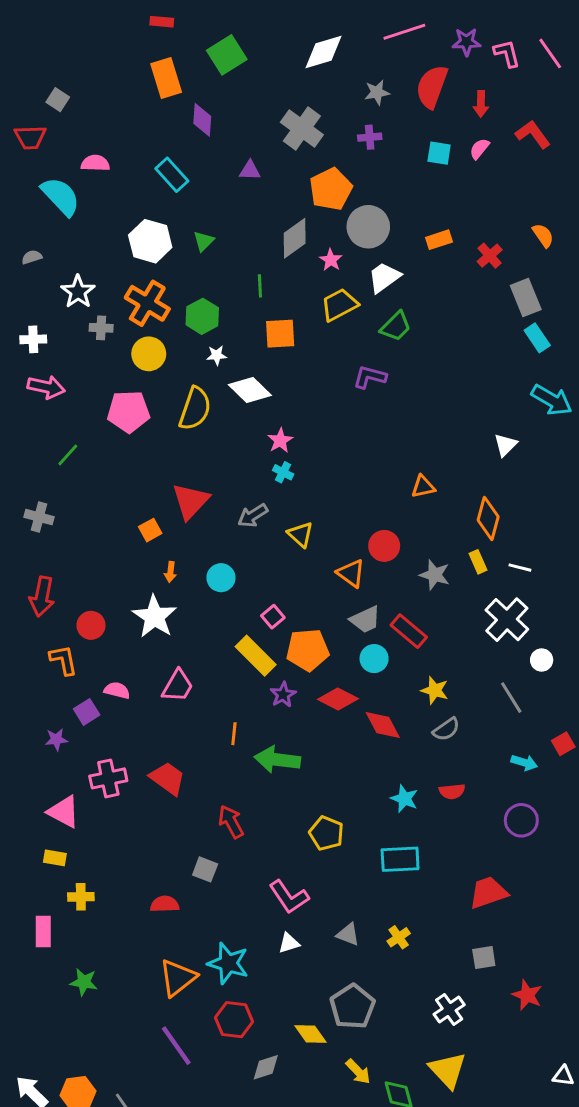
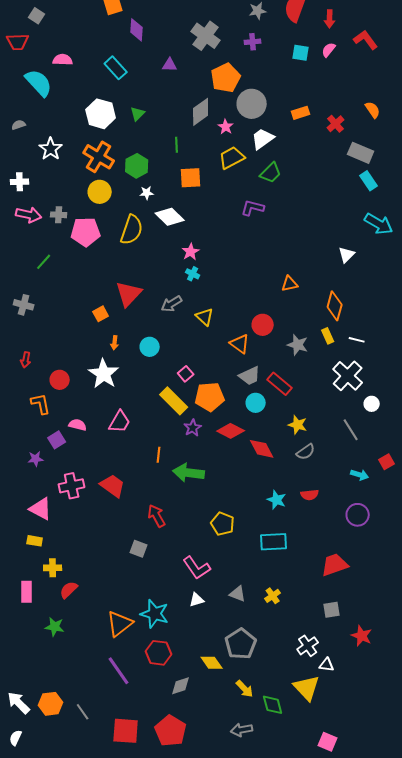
gray rectangle: (526, 298) -> (361, 153), turned -45
gray cross: (101, 328) -> (59, 215), moved
red arrow: (42, 596) -> (26, 360), size x0.6
red semicircle: (165, 904) -> (69, 590), moved, turned -42
white triangle: (563, 1076) -> (327, 665), moved

